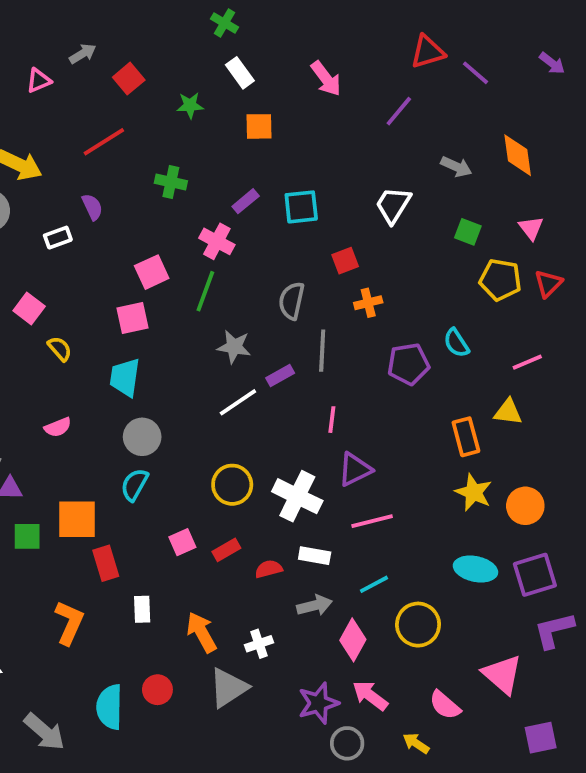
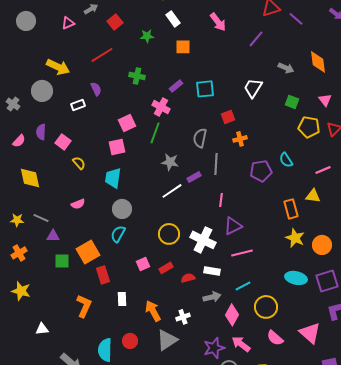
orange square: (77, 519) -> (88, 252), turned -30
pink semicircle: (445, 705) -> (275, 338), moved

